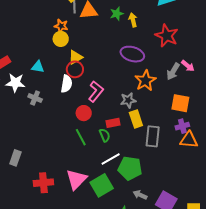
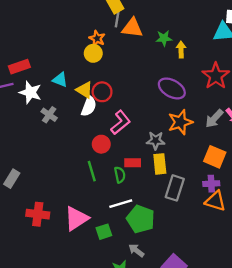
yellow triangle: (75, 57) -> (84, 90), moved, turned 49
green square: (102, 185) -> (104, 232), size x0.6
gray arrow: (140, 195) -> (136, 250), moved

